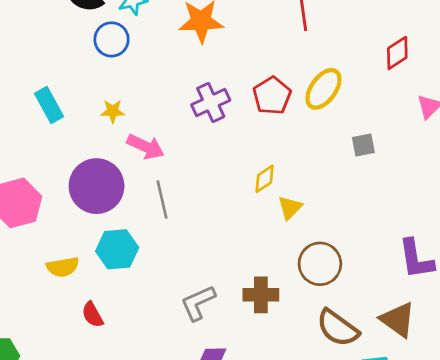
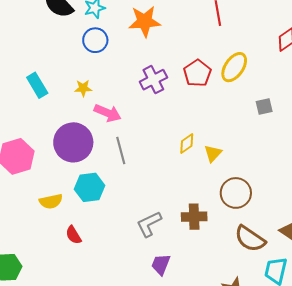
blue circle: (112, 39) -> (95, 40), moved
yellow diamond: (265, 179) -> (187, 143), moved

